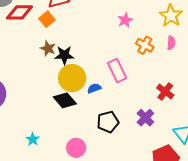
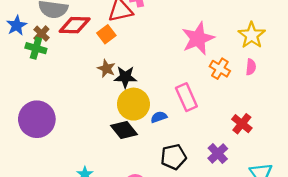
pink star: (125, 20) -> (198, 38), size x1.8

